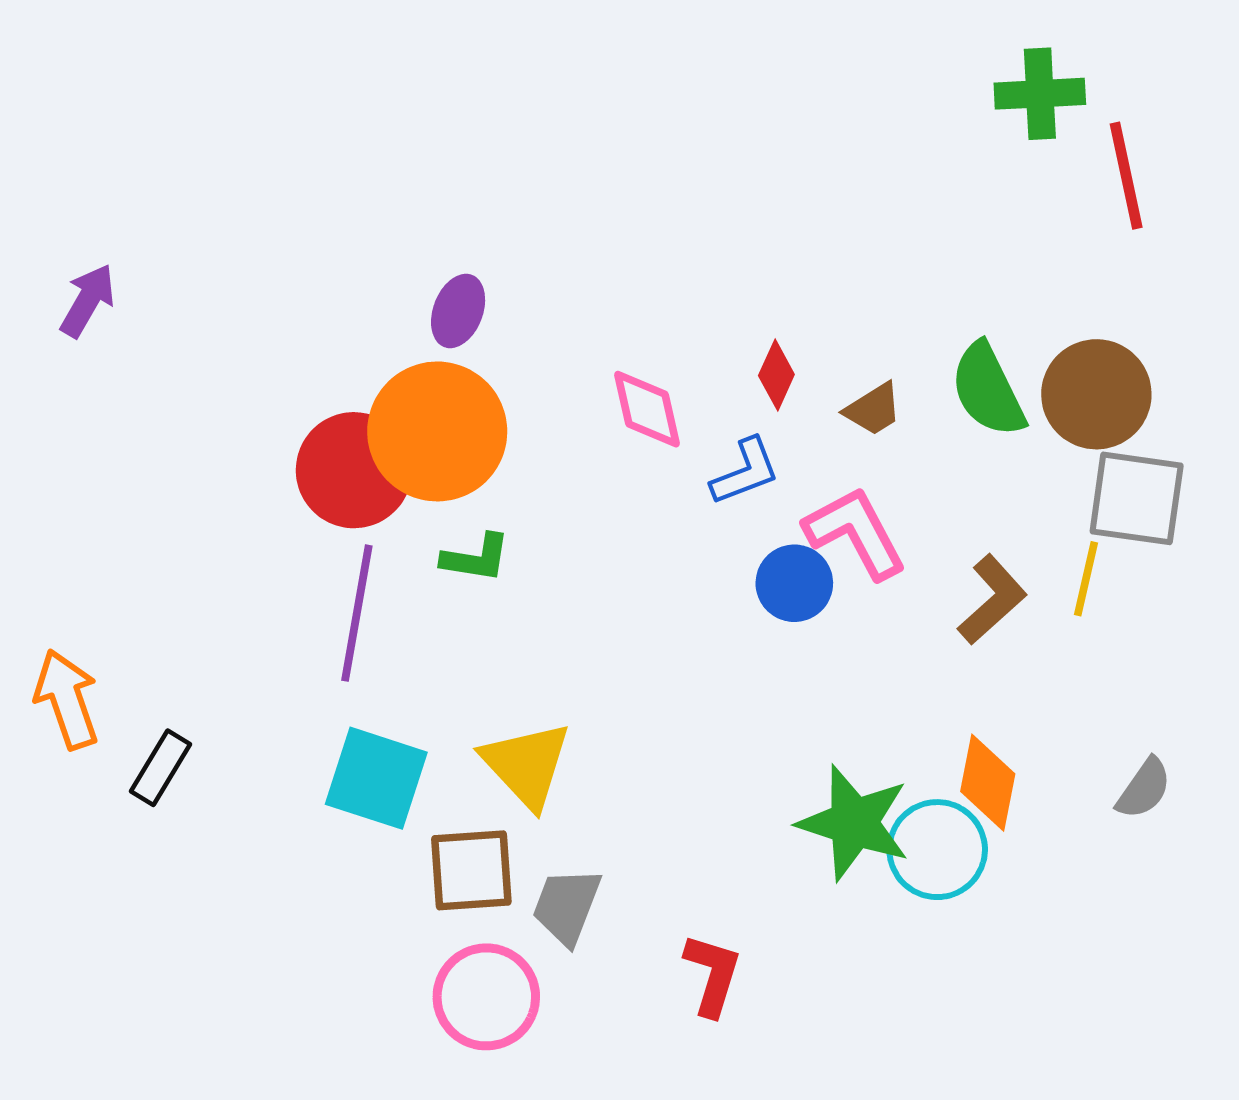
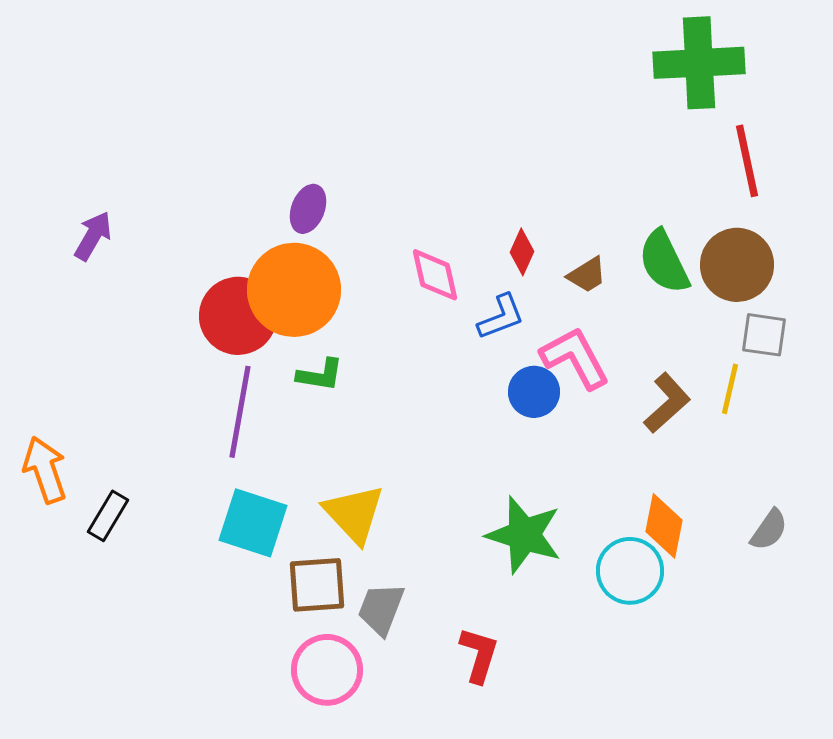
green cross: (1040, 94) -> (699, 63), size x1.5
red line: (1126, 176) -> (747, 161), moved
purple arrow: (88, 301) -> (93, 236), moved
gray square: (1137, 498) -> (764, 335), size x0.7
green star: (854, 823) -> (524, 535), moved

